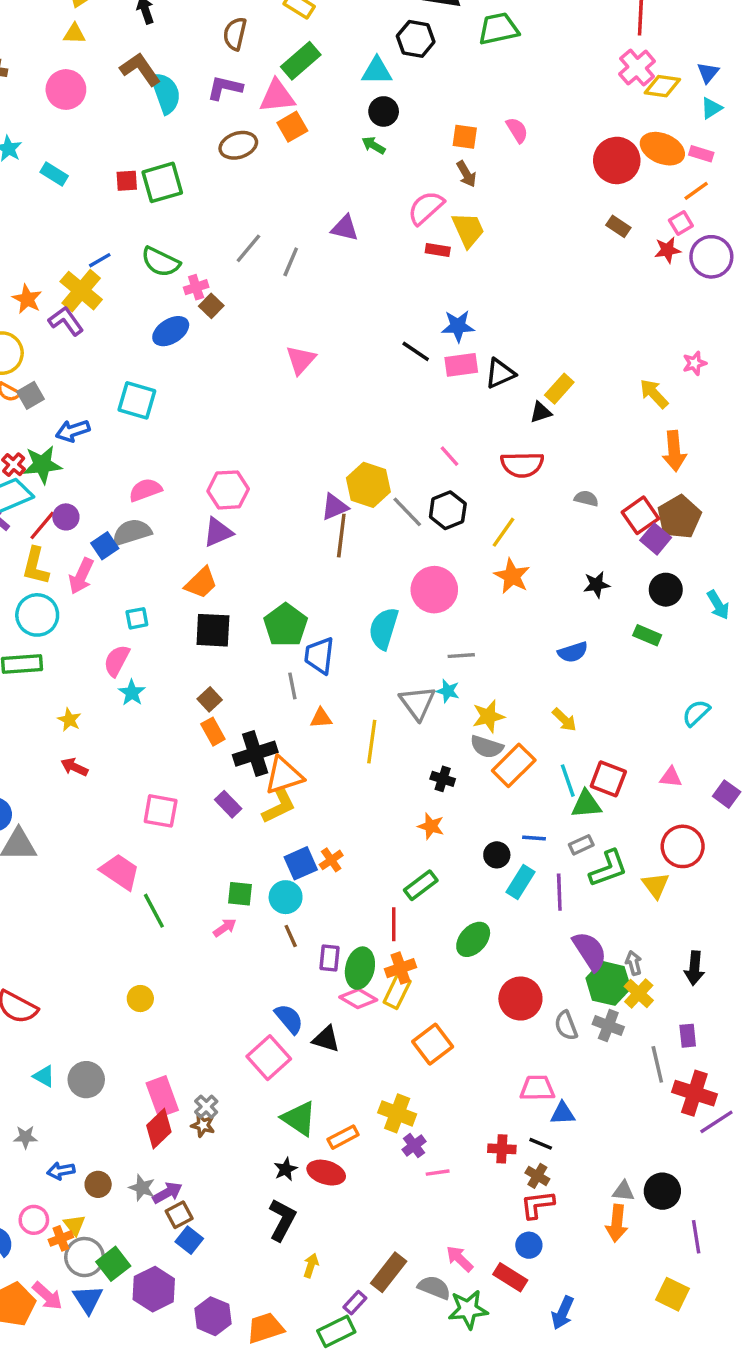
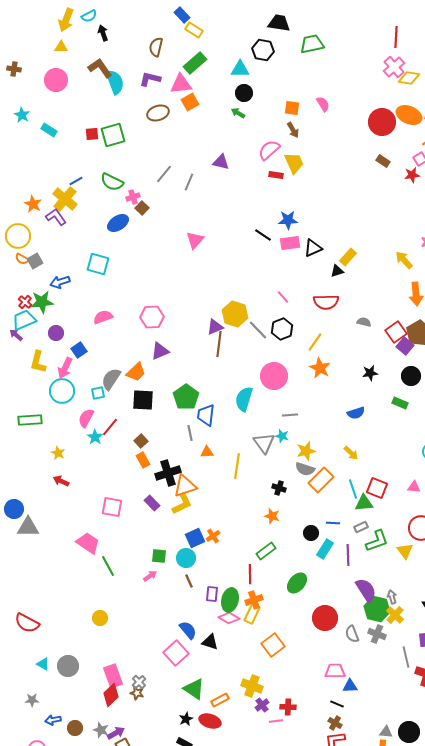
red line: (42, 525) -> (110, 427), moved
gray semicircle: (132, 532) -> (111, 379), moved, turned -40
purple triangle: (218, 532) -> (160, 351), moved
cyan circle: (37, 615) -> (62, 391), moved
red cross: (502, 1149) -> (288, 707), moved

